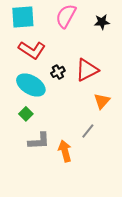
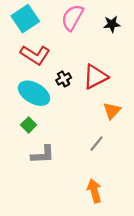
cyan square: (23, 17) -> (25, 19), turned -30
orange arrow: (65, 151) -> (94, 191), moved

